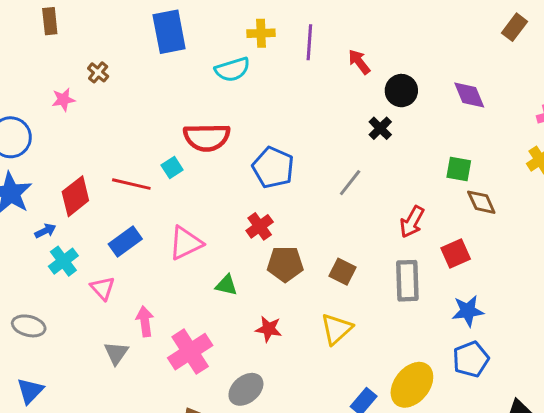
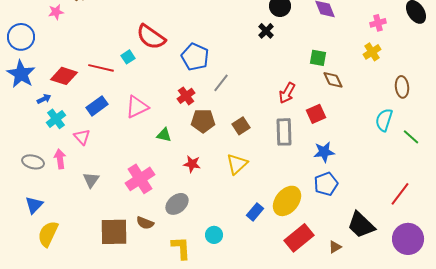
red semicircle: (207, 137) -> (151, 37), turned 36
gray line: (350, 183) -> (221, 83), moved
red diamond: (75, 196) -> (64, 76), turned 56
brown square: (343, 272) -> (241, 126), turned 30
pink arrow: (145, 321) -> (60, 159), moved

